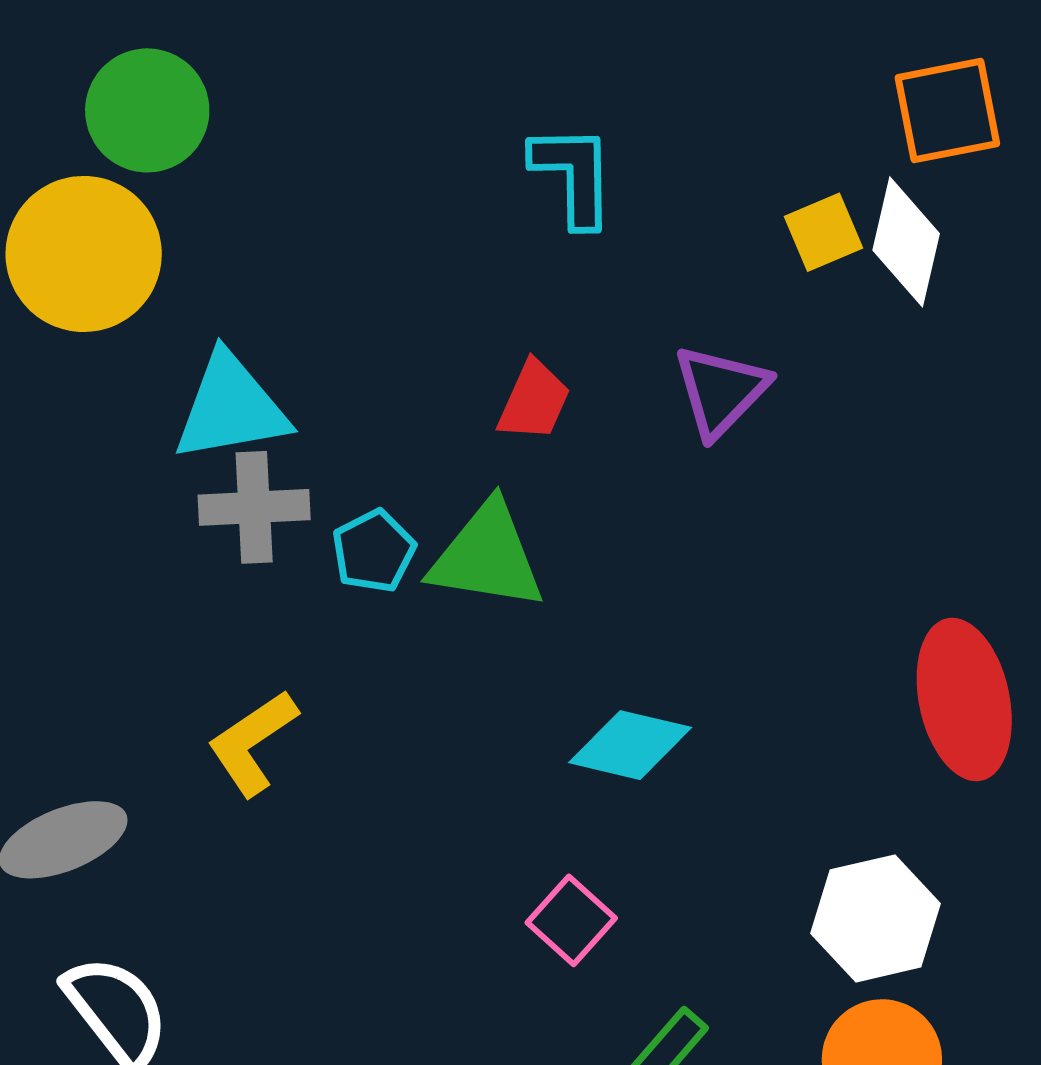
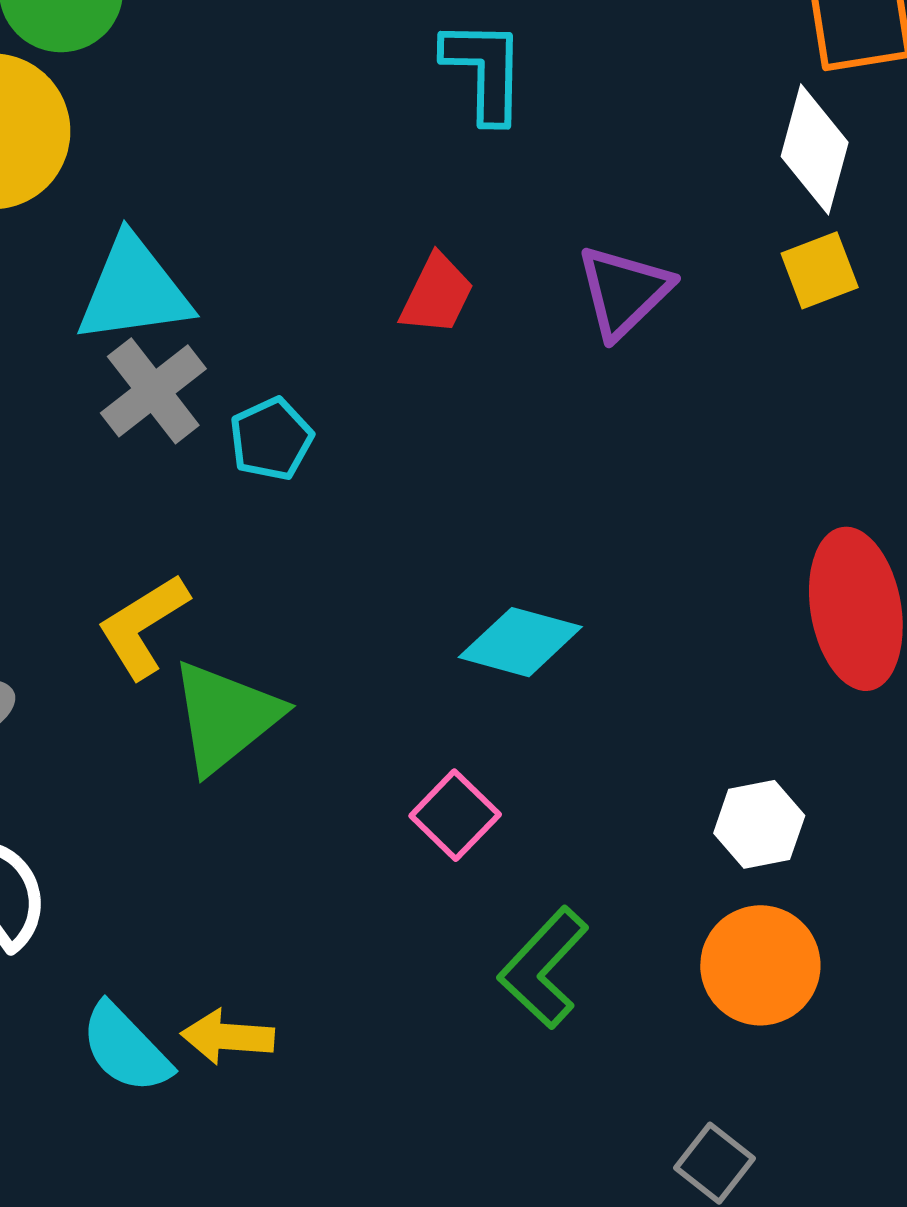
yellow square: (824, 232) -> (820, 270), moved
gray cross: (254, 507) -> (153, 391), turned -37
green triangle: (487, 556) -> (225, 717), moved, turned -50
white hexagon: (876, 918) -> (759, 824), size x0.7

